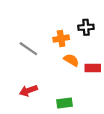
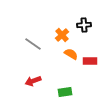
orange cross: (61, 39) -> (62, 35), turned -32

